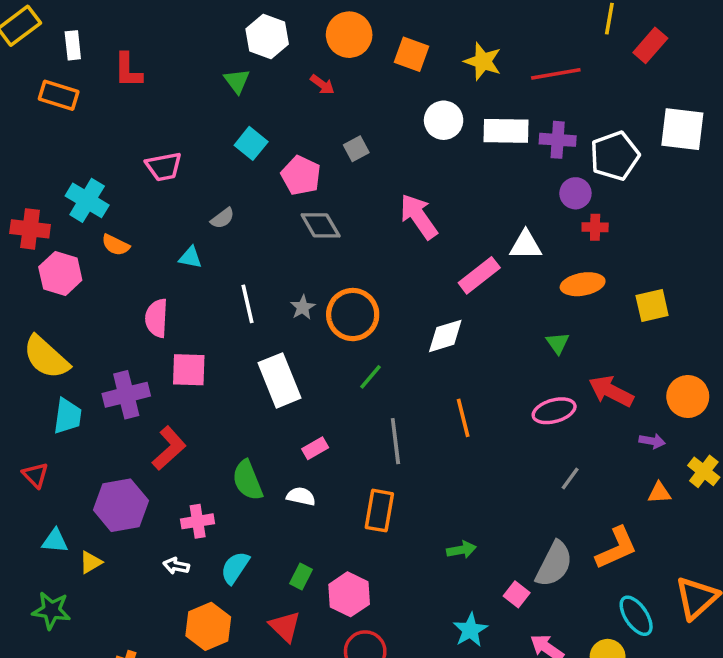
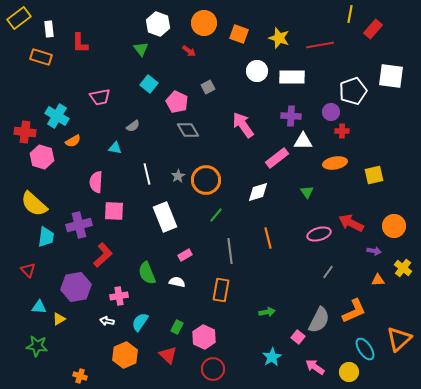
purple cross: (558, 140) -> (291, 116), moved
orange semicircle: (116, 245) -> (73, 141), turned -56
green triangle: (558, 343) -> (307, 192), moved

